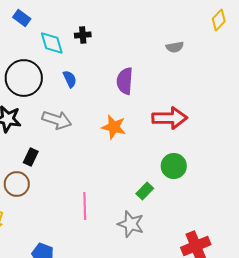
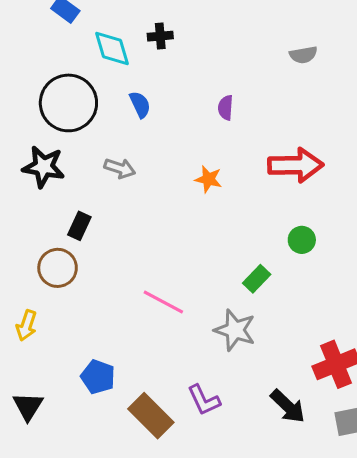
purple semicircle: (125, 81) -> (226, 108), size x0.6
gray arrow: (57, 120) -> (120, 168), size x0.7
orange star: (114, 127) -> (208, 179), size x0.7
green circle: (174, 166) -> (302, 240), size x0.7
pink line: (85, 206) -> (163, 302), turned -60

